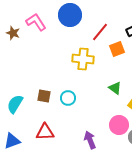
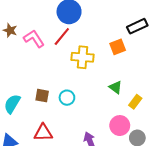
pink L-shape: (36, 22) -> (34, 39), moved
red line: (100, 32) -> (62, 37), moved

